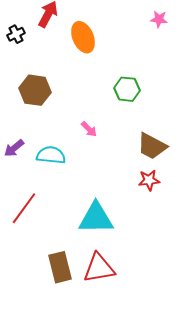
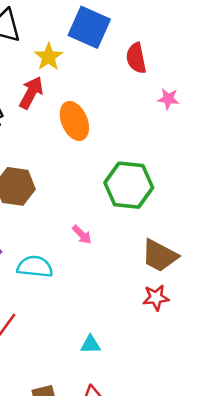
green hexagon: (127, 89) -> (129, 185), size x1.5
cyan triangle: (96, 218) -> (90, 345), size x0.5

